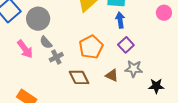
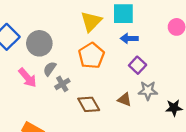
blue arrow: (120, 20) -> (129, 38), turned -77
gray semicircle: (46, 42) -> (50, 69), turned 80
orange pentagon: (91, 47) -> (91, 56), moved

